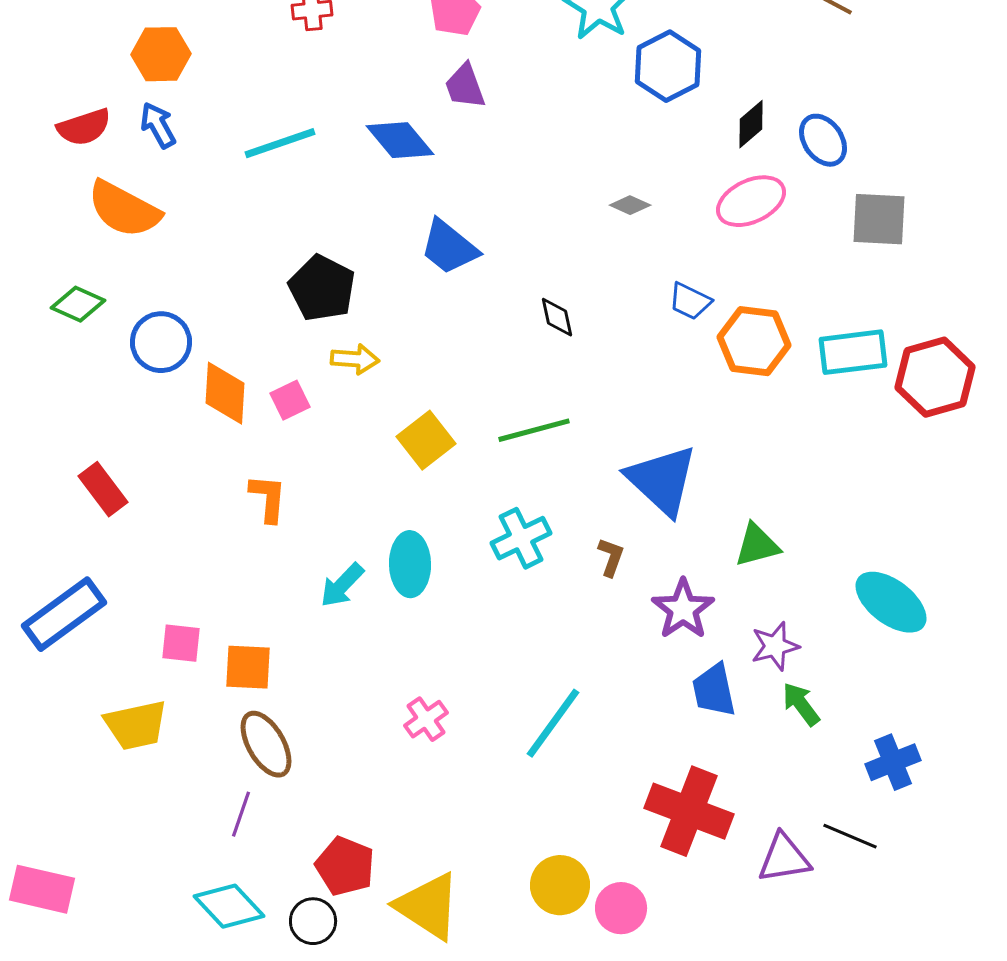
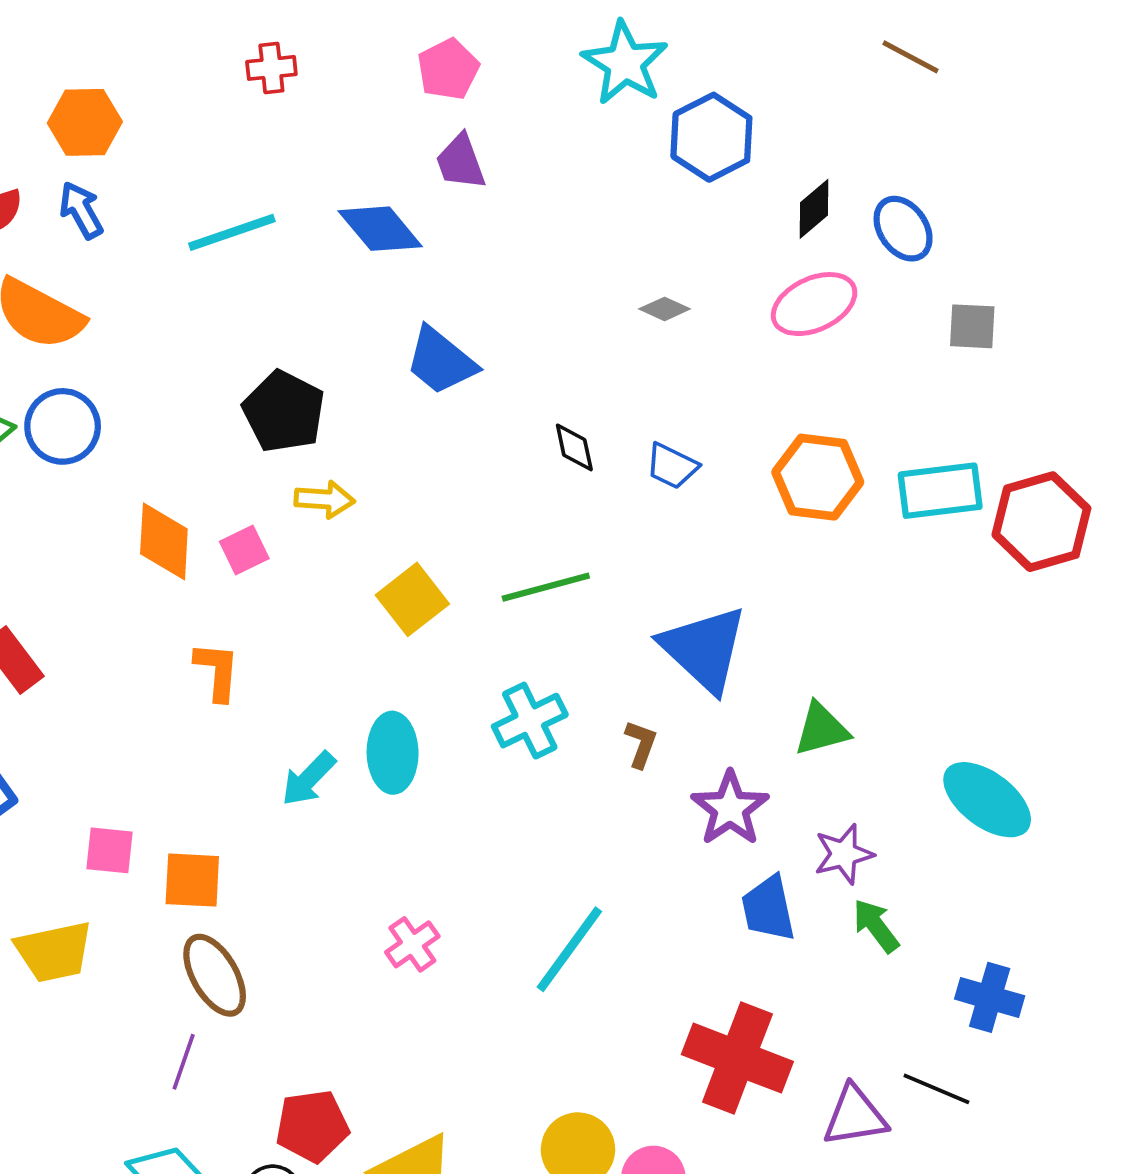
gray square: (879, 219) -> (972, 326), size x0.7
blue trapezoid: (690, 301) -> (672, 466), moved
blue circle: (161, 342) -> (63, 426), moved
blue cross: (893, 762) -> (990, 997), turned 38
red pentagon: (345, 866) -> (312, 1126), turned -30

